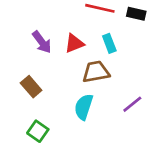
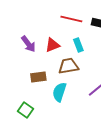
brown rectangle: (31, 87) -> (38, 77), moved, turned -56

